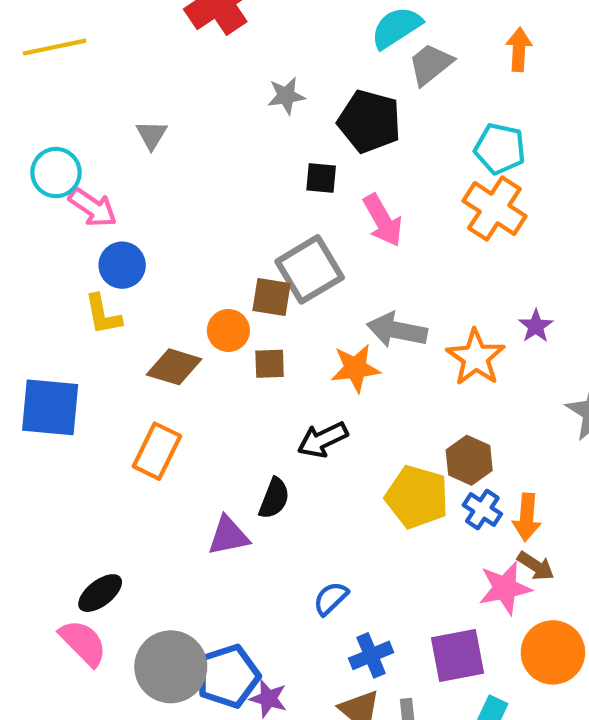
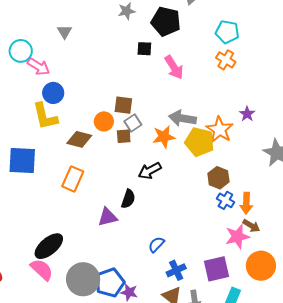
orange cross: (494, 208) -> (226, 60), size x0.7
gray square: (310, 269) -> (133, 123), moved, size x0.6
yellow L-shape: (103, 315) -> (45, 116), size x1.4
yellow pentagon: (417, 497) -> (199, 142), moved
black ellipse: (100, 593) -> (49, 246), size x1.4

